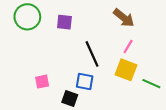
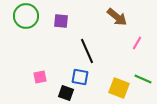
pink line: (128, 47) -> (137, 43), moved
yellow square: (126, 70) -> (119, 88), moved

